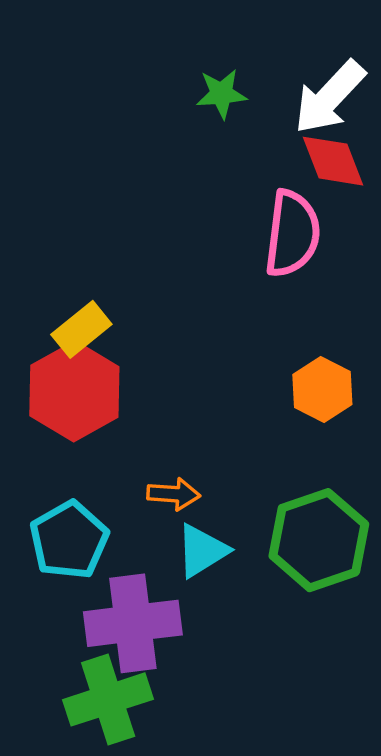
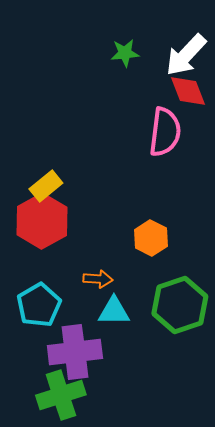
orange hexagon: (322, 390) -> (151, 238), moved
cyan triangle: (202, 551) -> (114, 311), turned 32

